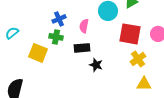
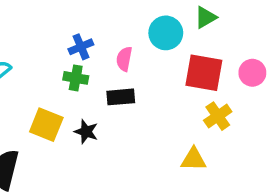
yellow square: (38, 53) -> (46, 125), moved
black star: (96, 65) -> (86, 132), moved
yellow triangle: (144, 84) -> (193, 159), moved

